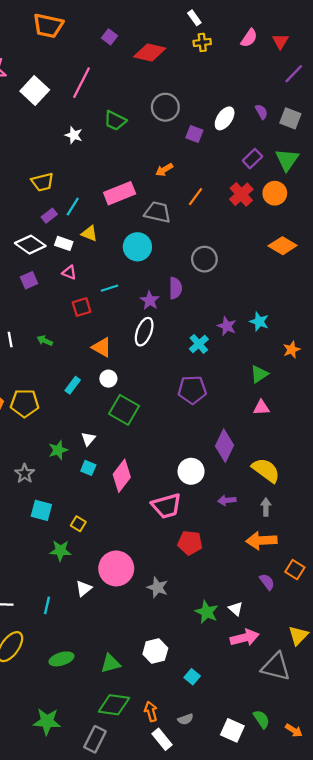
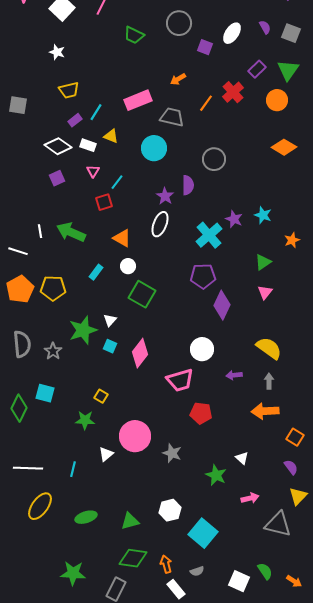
white star: (74, 135) -> (57, 52), moved
red cross: (241, 194) -> (233, 92), moved
pink triangle: (69, 272) -> (93, 171), turned 40
cyan line: (110, 288) -> (117, 182), moved, turned -35
green arrow: (45, 341) -> (71, 232), size x2.0
cyan cross: (199, 344) -> (209, 235), size x1.5
pink triangle: (261, 408) -> (265, 292), turned -49
purple diamond: (225, 446) -> (222, 305), moved
green star: (58, 450) -> (83, 330), size x1.6
cyan square: (41, 510) -> (45, 393), moved
purple semicircle: (267, 582) -> (291, 467), moved
white triangle: (236, 609) -> (242, 458), moved
pink arrow: (245, 638) -> (250, 498), size x0.7
cyan square: (192, 677) -> (203, 533), size x2.0

